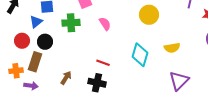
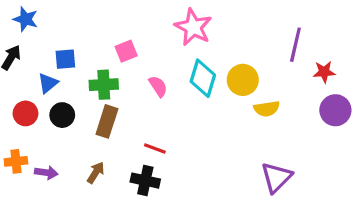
yellow circle: (149, 15) -> (243, 80), moved
yellow semicircle: (172, 48) -> (267, 109), moved
cyan diamond: (140, 55) -> (203, 78), moved
brown rectangle: (35, 62) -> (107, 121), moved
purple arrow: (31, 86) -> (46, 173), moved

